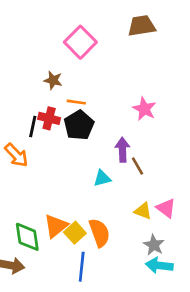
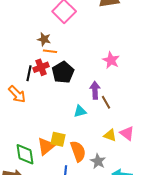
orange line: (76, 102) -> (50, 51), moved
red cross: (49, 118) -> (41, 67), turned -35
yellow square: (75, 233) -> (58, 139), moved, turned -35
gray star: (154, 245) -> (98, 161), moved

